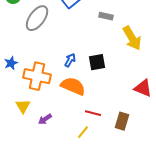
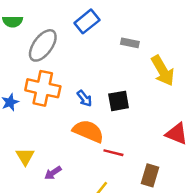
blue arrow: (70, 60) -> (84, 98), turned 112
orange cross: (37, 76) -> (43, 88), moved
red line: (93, 113) -> (113, 153), moved

